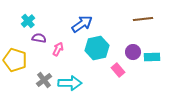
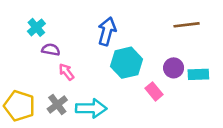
blue arrow: (82, 24) -> (107, 31), turned -40
pink arrow: (58, 49) -> (66, 72), moved, turned -64
yellow pentagon: (15, 60) -> (19, 106), moved

